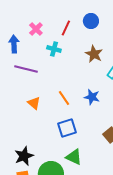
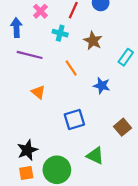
brown star: (94, 54) -> (93, 41), moved
orange line: (64, 98) -> (71, 68), moved
green triangle: (74, 157) -> (95, 156), moved

